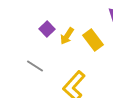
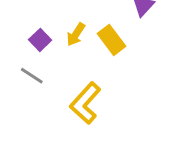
purple square: (47, 29) -> (40, 40), moved

